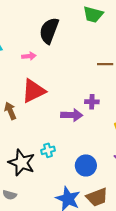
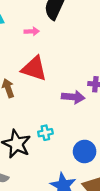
red triangle: (33, 91) -> (34, 69), turned 40

